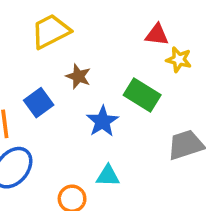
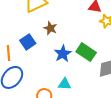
green rectangle: (142, 95) -> (86, 52), moved

